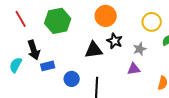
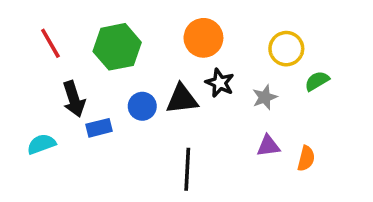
cyan semicircle: (16, 65) -> (41, 144), moved, turned 42
purple triangle: (134, 69) -> (268, 146), moved
blue circle: (72, 79) -> (142, 106), moved

